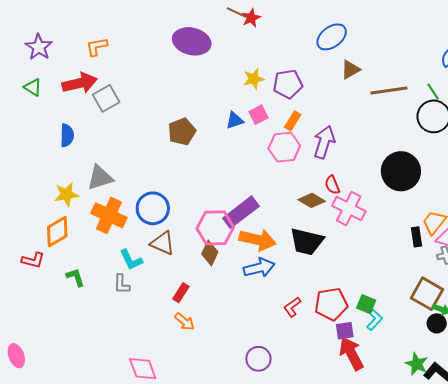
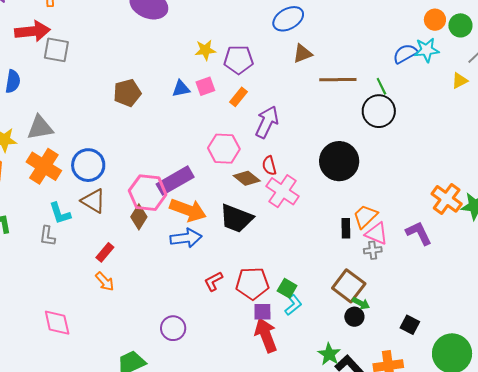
gray square: (106, 98) -> (56, 50), turned 32
pink hexagon: (284, 147) -> (224, 149), moved

